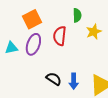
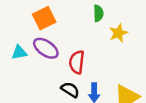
red semicircle: (60, 36) -> (77, 62), moved
purple ellipse: (33, 44) -> (46, 48), turned -75

